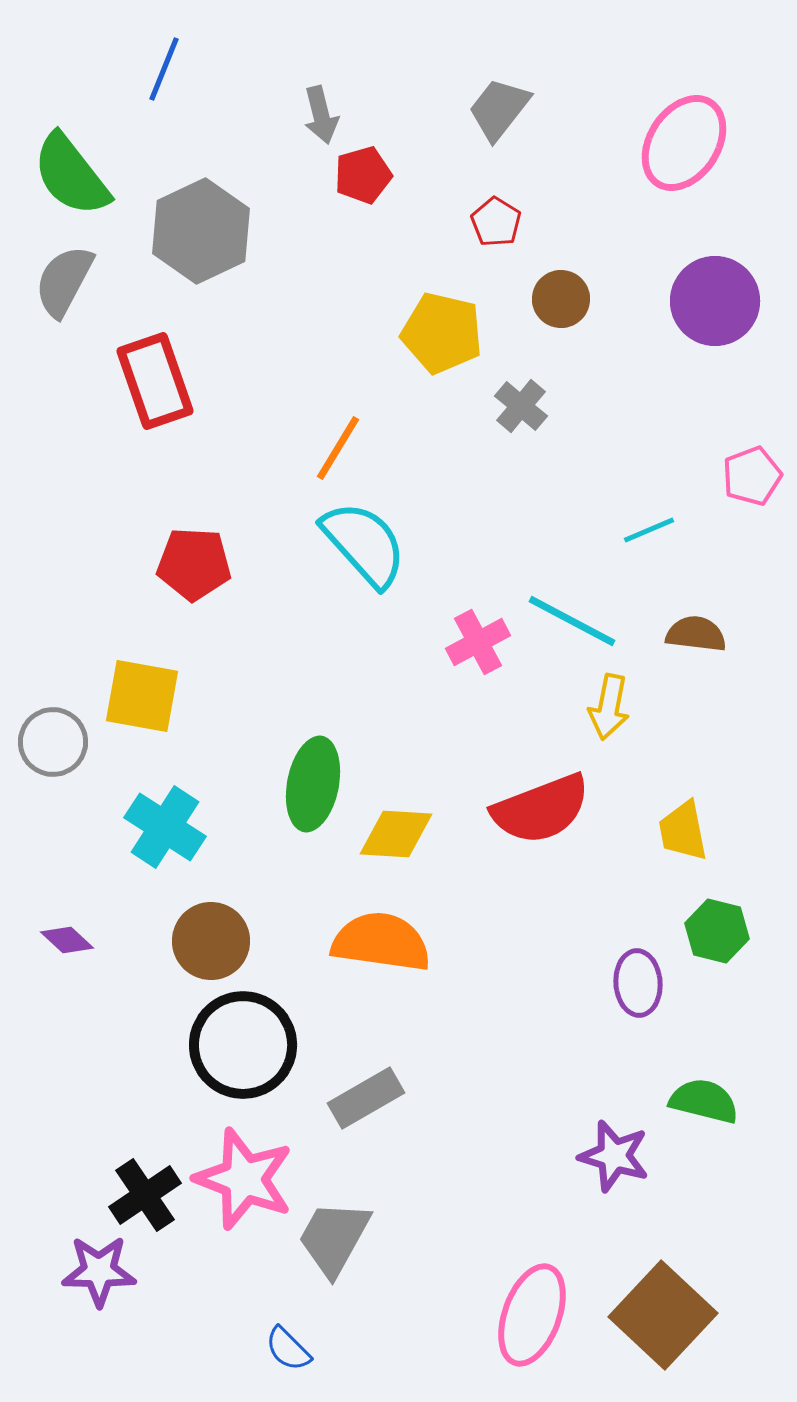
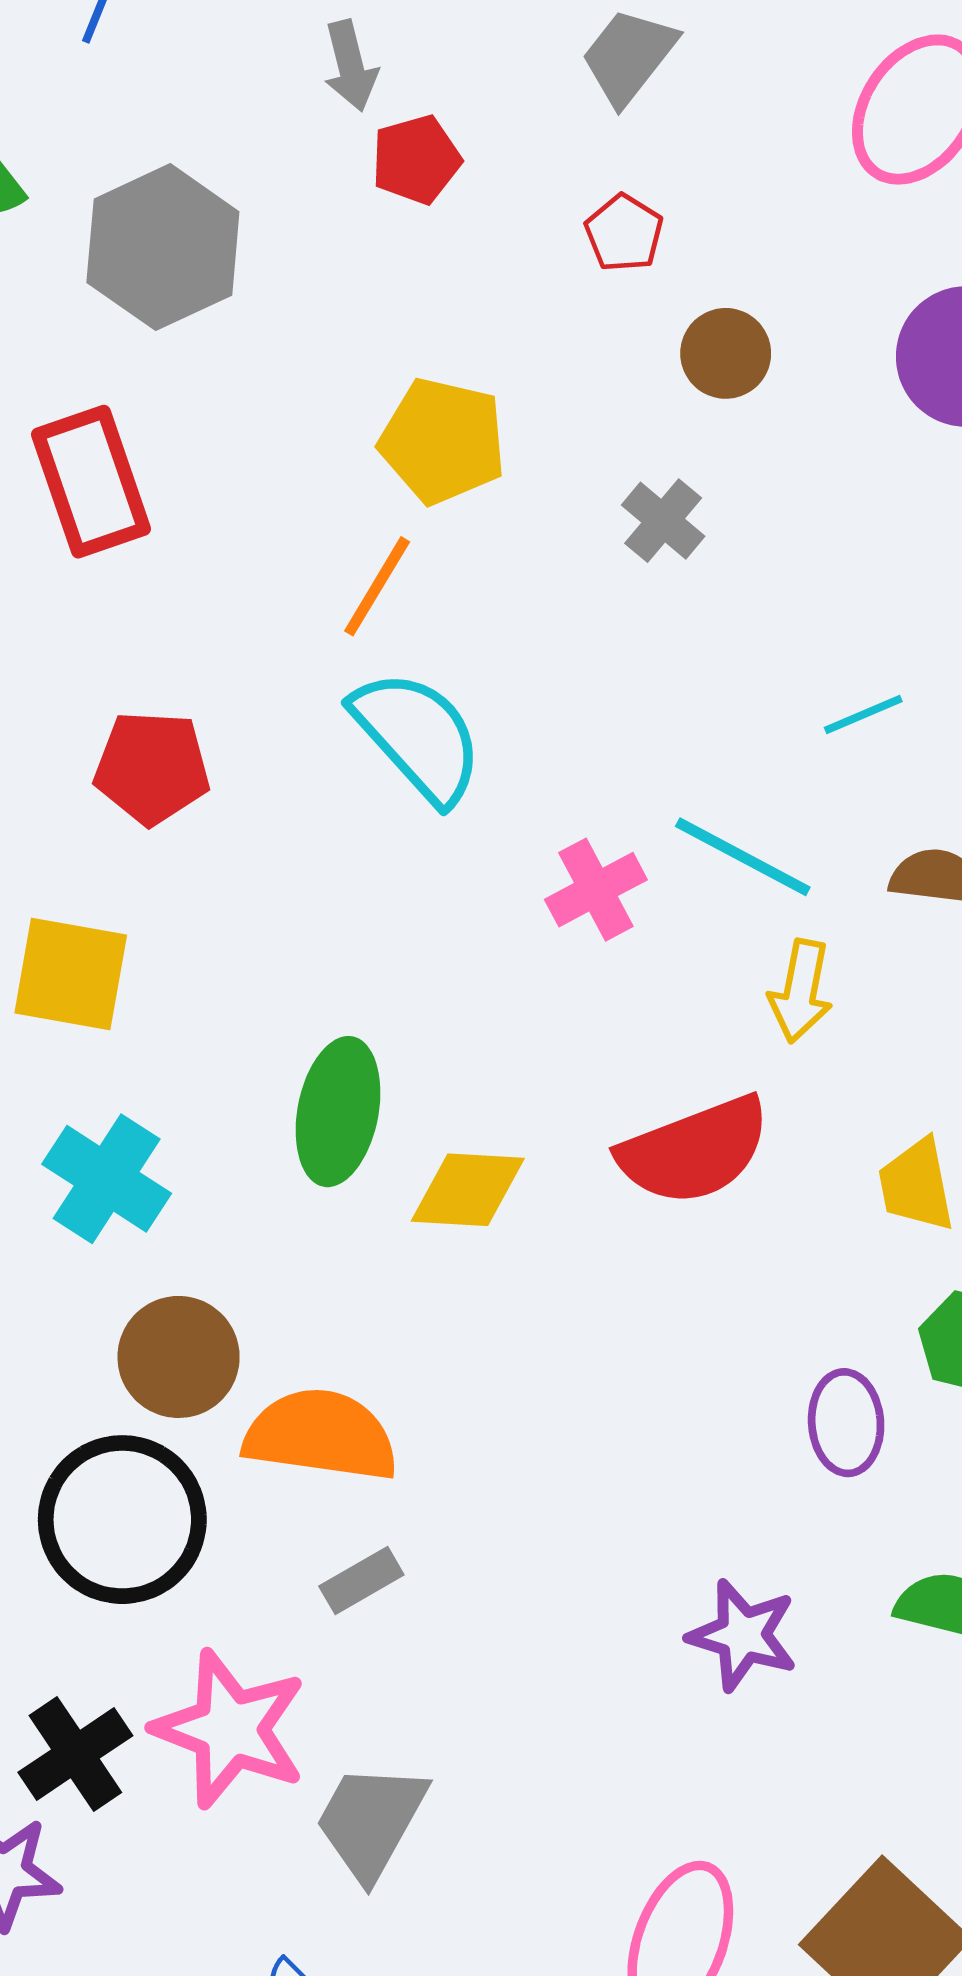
yellow pentagon: (442, 333) -> (443, 441), moved
orange semicircle: (381, 942) -> (321, 1435), moved
black circle: (243, 1045) -> (122, 1520), moved
gray rectangle: (366, 1098) -> (361, 1580), moved, size x0.7
purple star: (614, 1156) -> (743, 1635), moved

